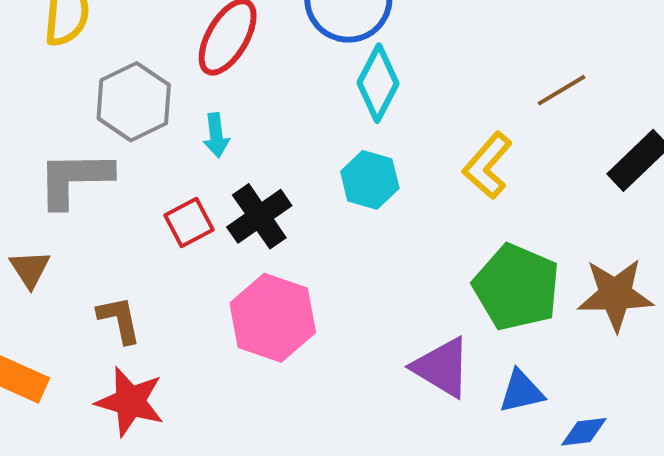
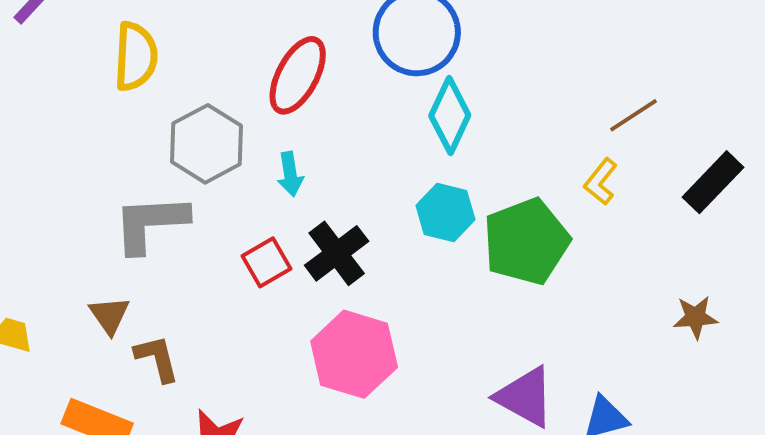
yellow L-shape: (487, 166) -> (601, 182), moved, size x0.7
green pentagon: (516, 287) -> (526, 241), moved, turned 30
brown star: (615, 295) -> (695, 317), size x0.6
brown L-shape: (119, 320) -> (157, 358), moved

